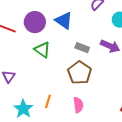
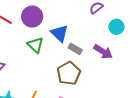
blue triangle: (64, 21) -> (60, 33), moved

